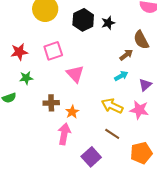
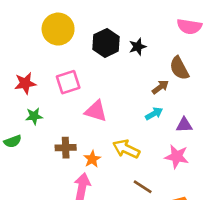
pink triangle: (75, 74) -> (96, 111), turned -30
purple triangle: (145, 85) -> (184, 125), turned 40
yellow arrow: (112, 106) -> (126, 149), moved

